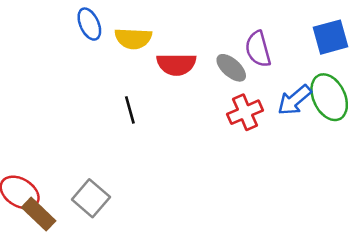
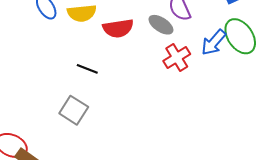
black line: (130, 110) -> (87, 69), turned -45
gray square: (91, 198) -> (74, 110), moved

